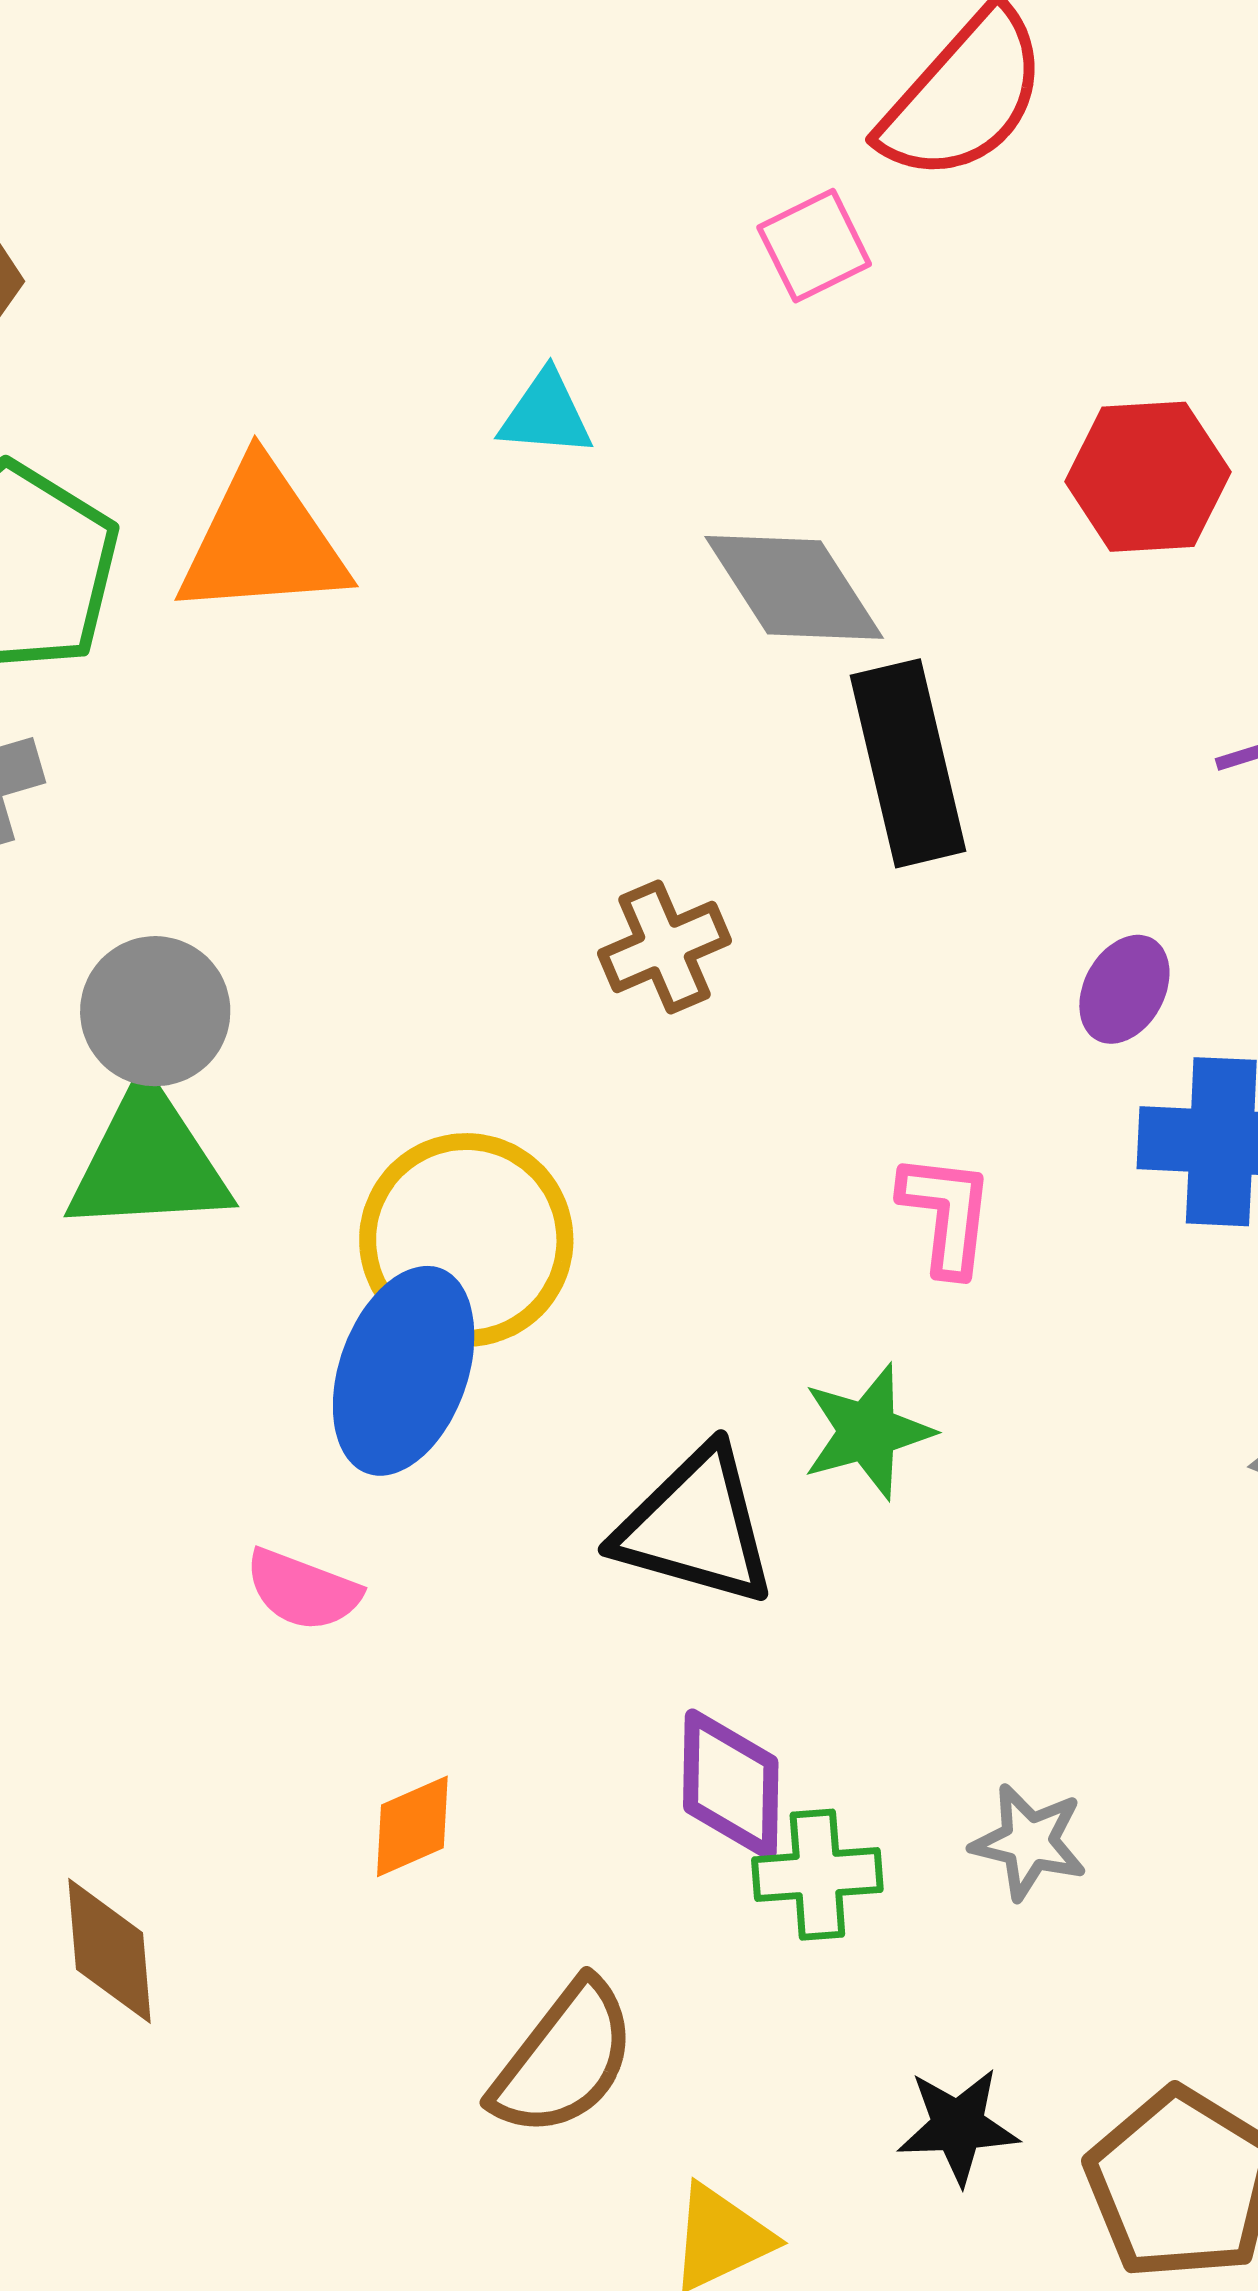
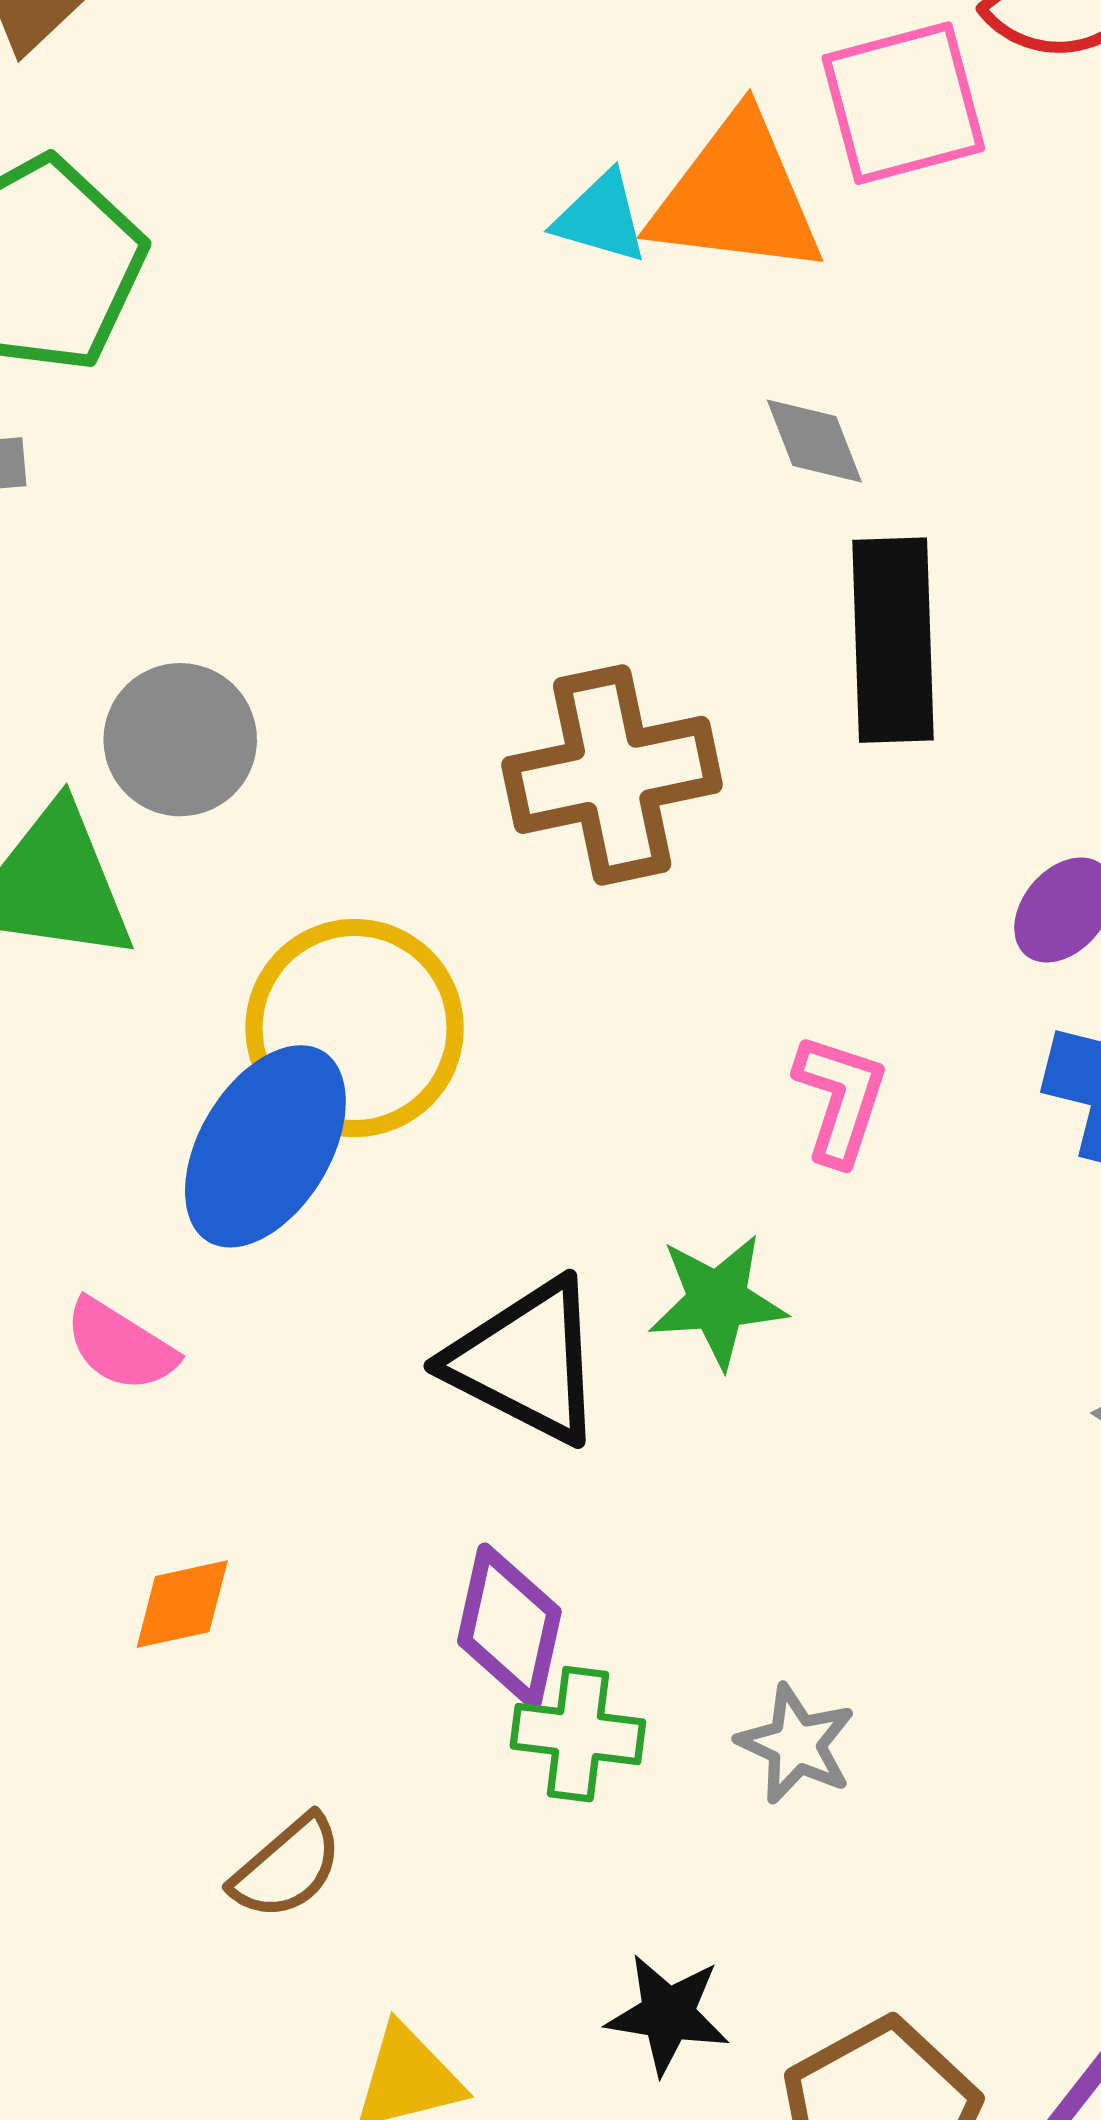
pink square: (814, 246) -> (903, 103), size x1.5
orange triangle: (263, 541) -> (737, 196), moved
gray diamond: (794, 587) -> (814, 441), size x0.6
brown cross: (665, 947) -> (612, 775), size x1.6
gray circle: (155, 1011) -> (180, 740), moved
brown semicircle: (564, 2059) -> (287, 1867), size x0.7

